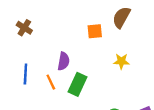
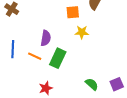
yellow star: (121, 61) -> (82, 32), moved
orange line: (51, 82) -> (35, 56), turned -40

